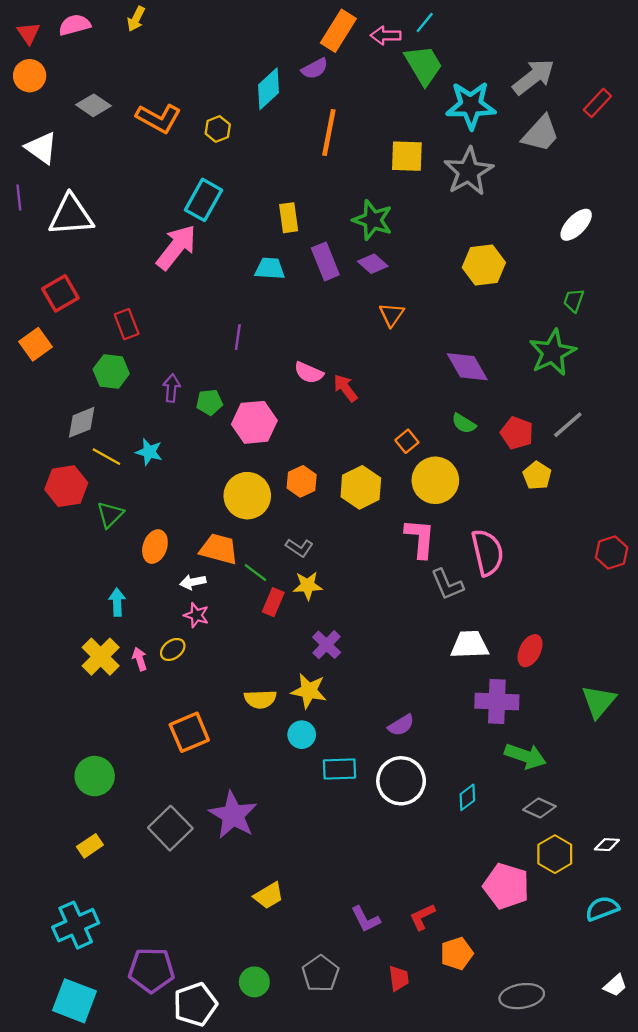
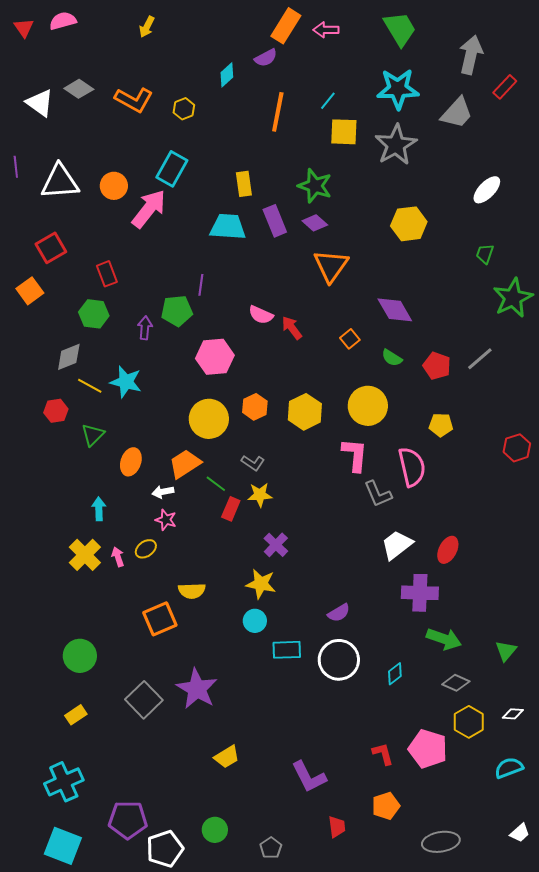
yellow arrow: (136, 19) -> (147, 27), moved
cyan line: (425, 22) -> (328, 101), moved
green trapezoid: (424, 65) -> (400, 29), moved
orange circle: (30, 76) -> (114, 186), moved
gray arrow: (534, 77) -> (471, 55), moved, turned -39
cyan diamond: (269, 89) -> (227, 75), size x0.7
white triangle: (41, 148) -> (40, 103), moved
cyan trapezoid: (270, 269) -> (228, 227), size x1.4
orange triangle: (392, 315) -> (331, 266), size x1.6
green star: (552, 353) -> (513, 298), moved
green pentagon: (209, 402) -> (177, 311), moved, size x1.4
orange square: (407, 441) -> (350, 339), moved
cyan star: (149, 452) -> (126, 382), size x1.4
yellow pentagon: (537, 476) -> (441, 425), moved, turned -30
red hexagon: (66, 486) -> (56, 411), size x0.7
orange trapezoid: (219, 549) -> (185, 464), turned -48
red hexagon: (612, 552) -> (517, 448), moved
white trapezoid: (470, 645) -> (397, 545), turned -36
yellow semicircle: (260, 699) -> (192, 591), moved
green triangle: (599, 702) -> (506, 651), moved, size x0.7
red L-shape: (422, 917) -> (383, 754), moved, turned 100
purple L-shape: (366, 919) -> (309, 777), size x1.4
gray pentagon: (321, 974) -> (271, 848), moved, size x0.7

